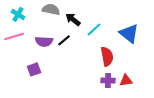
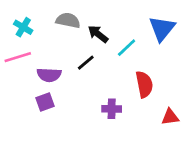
blue triangle: (129, 33) -> (162, 29), moved, turned 30
purple semicircle: (44, 41) -> (49, 75), moved
purple cross: (108, 80) -> (112, 109), moved

